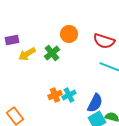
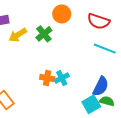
orange cross: (55, 95) -> (47, 78), turned 32
blue semicircle: (95, 103) -> (101, 86), moved

